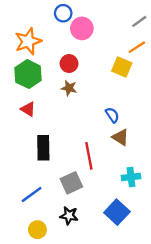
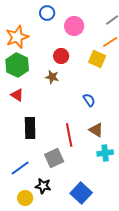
pink circle: (82, 28) -> (74, 26), moved
red circle: (69, 64) -> (61, 56), moved
brown triangle: (120, 137) -> (96, 130), moved
blue square: (117, 212) -> (81, 193), moved
black star: (69, 216) -> (43, 186), moved

